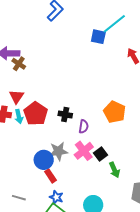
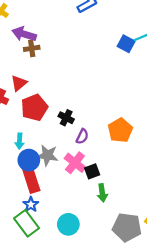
brown cross: (19, 64) -> (32, 48), turned 32
cyan arrow: (19, 116) -> (20, 141), moved
pink cross: (84, 151) -> (75, 163), turned -30
red rectangle: (51, 176) -> (31, 180), size x1.6

